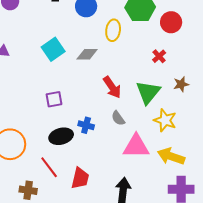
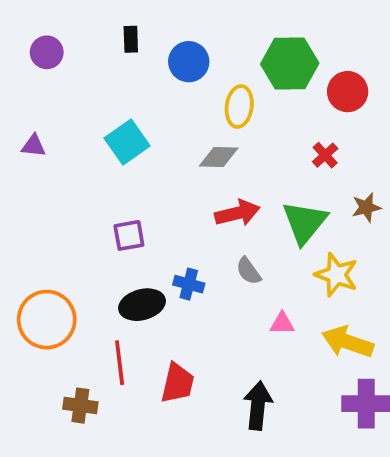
gray diamond: (87, 54) -> (219, 157), moved
red arrow: (112, 87) -> (237, 213), turned -70
pink triangle: (136, 146) -> (282, 323), size x0.5
red line: (49, 167) -> (120, 363), turned 30

